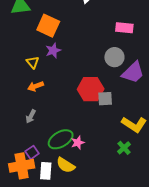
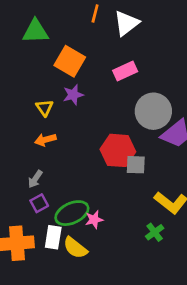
pink rectangle: (124, 28) -> (125, 71), moved, turned -36
gray circle: (114, 57) -> (153, 111), size x1.4
purple square: (32, 152) -> (39, 203), moved
white rectangle: (46, 171) -> (53, 237), moved

